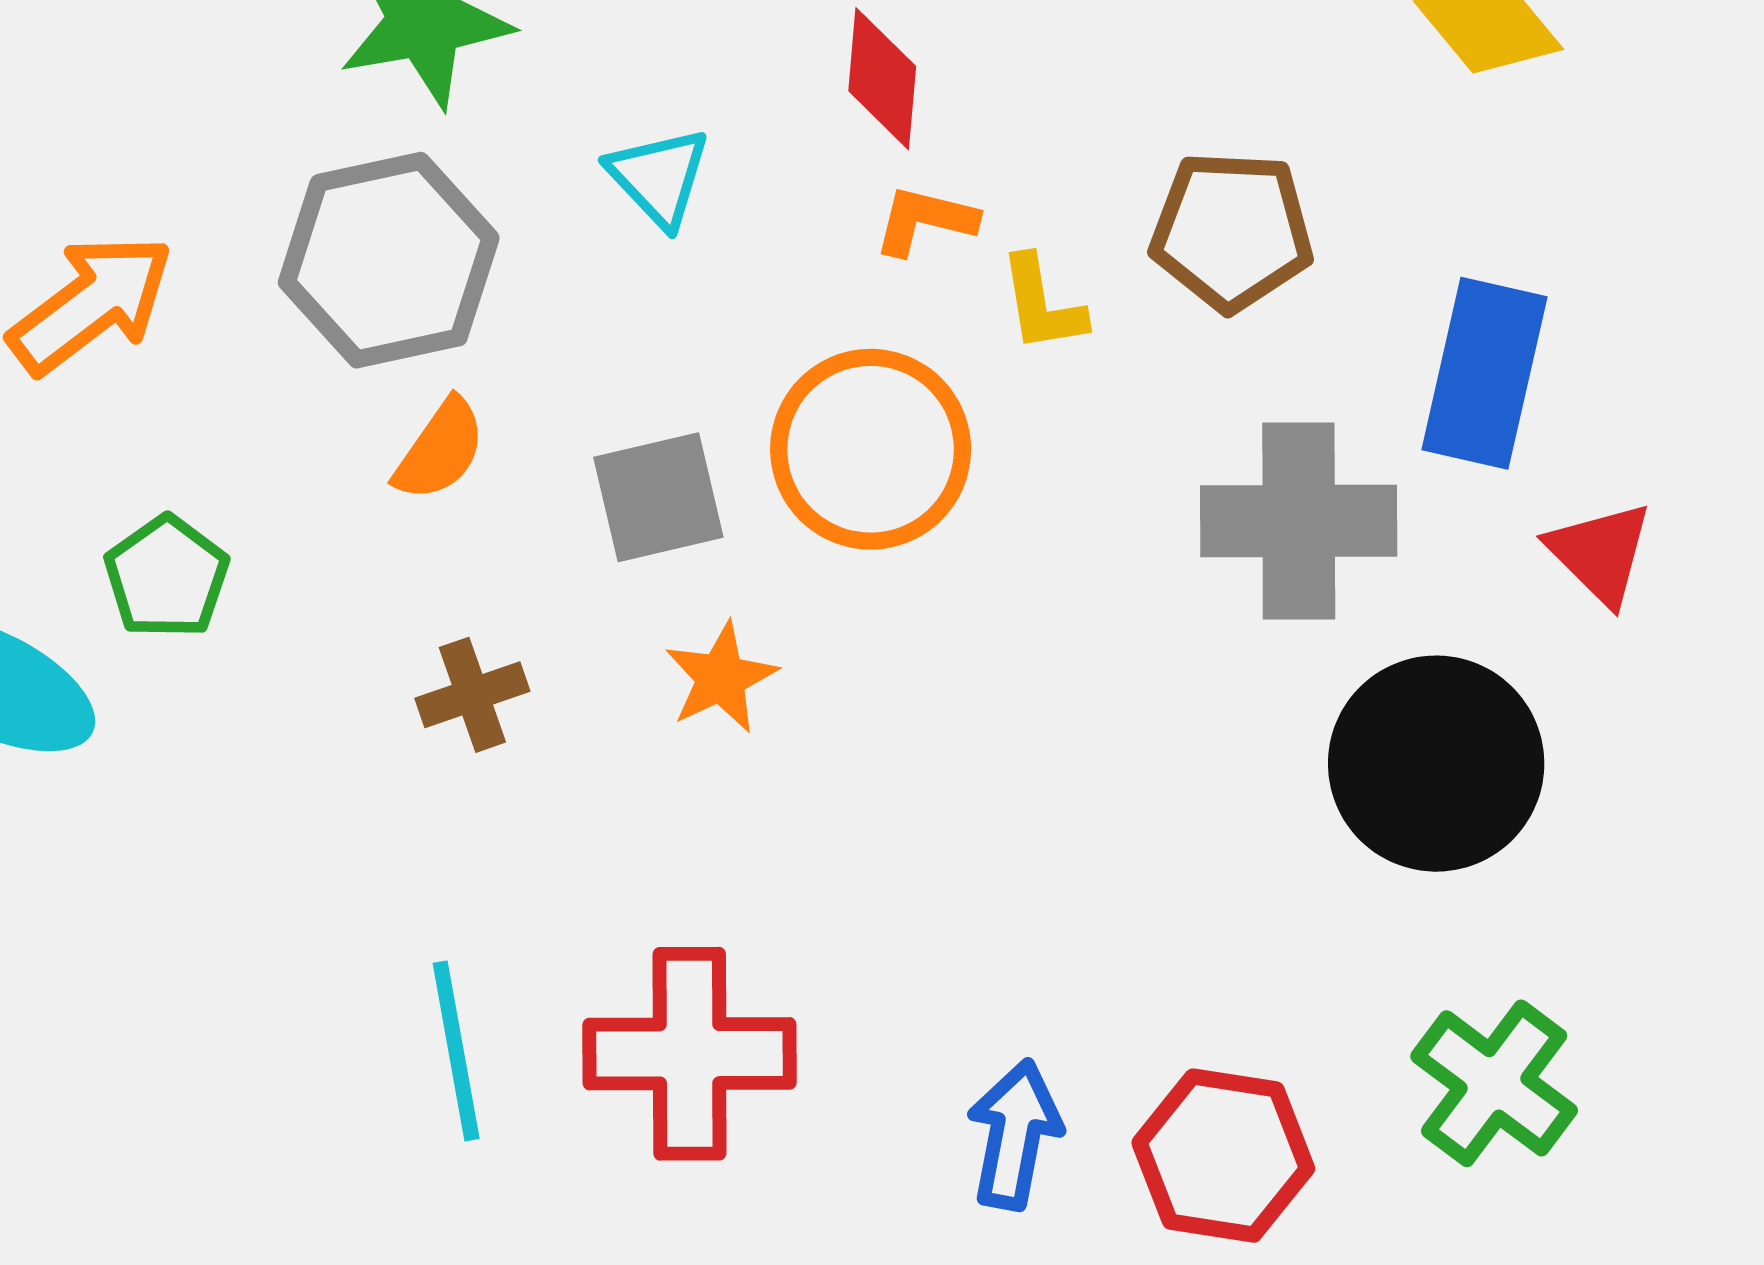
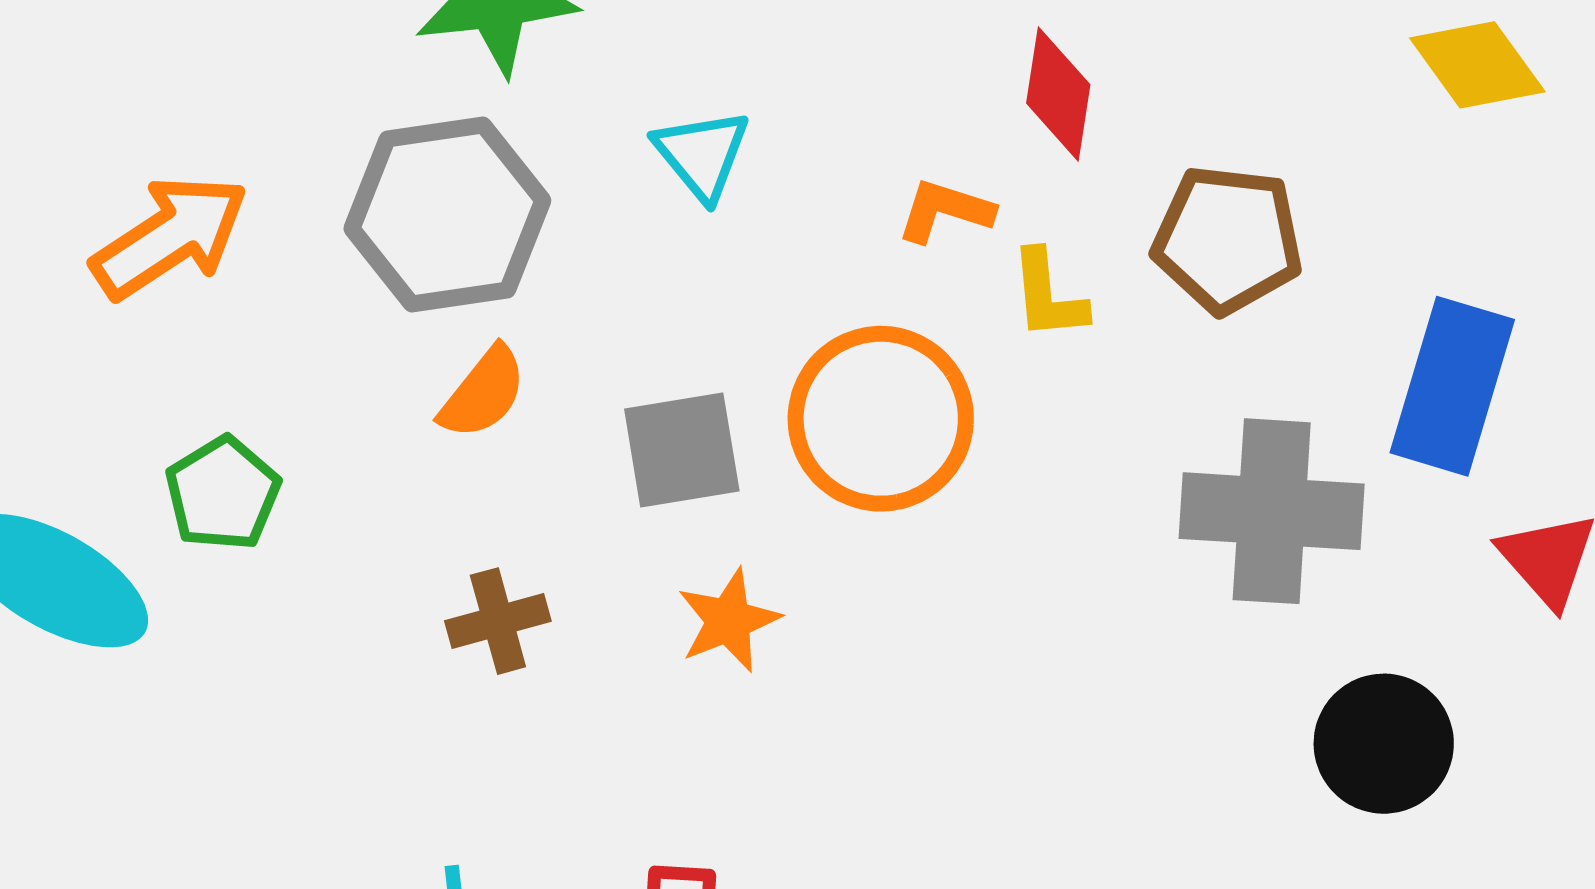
red diamond: (882, 79) -> (1058, 94), moved
black circle: (1436, 764) -> (1384, 744), size x0.7

